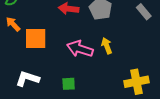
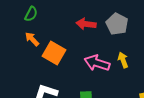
orange square: (36, 39) -> (54, 53), turned 30

